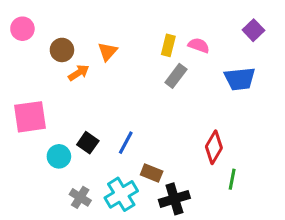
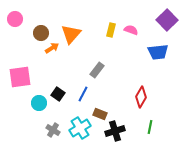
purple square: (253, 30) -> (167, 20), size x1.5
orange triangle: (108, 51) -> (71, 34), size x1.5
gray rectangle: (176, 76) -> (97, 70), moved
green line: (232, 179) -> (150, 127), moved

